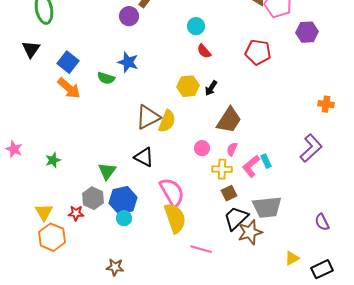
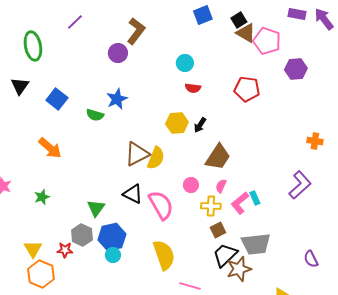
red semicircle: (204, 51) -> (193, 88), turned -42
blue star: (128, 62) -> (117, 99), turned 30
orange arrow: (69, 88) -> (50, 148), moved
pink semicircle: (172, 192) -> (161, 205), moved

